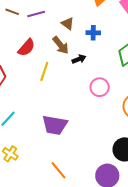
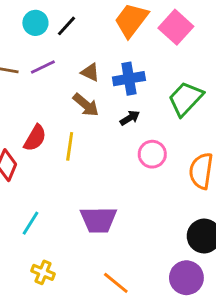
blue cross: (93, 33) -> (129, 79), size x1.5
red semicircle: (26, 48) -> (35, 138), moved
black arrow: (79, 59) -> (130, 118), moved

